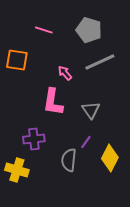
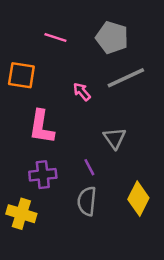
pink L-shape: (53, 102) -> (42, 127), moved
purple line: (86, 142) -> (89, 167), moved, turned -64

